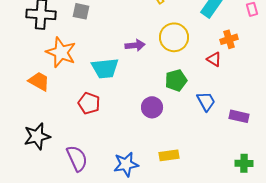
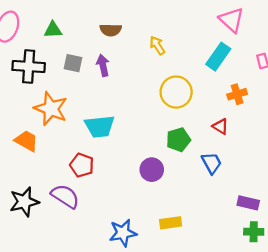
purple arrow: (135, 45) -> (103, 65), moved, turned -96
red triangle: (214, 59) -> (220, 126), moved
purple rectangle: (239, 116) -> (248, 203), moved
purple semicircle: (77, 158) -> (65, 196), moved, turned -32

